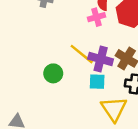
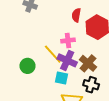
pink cross: (96, 17) -> (68, 40), moved

